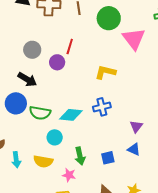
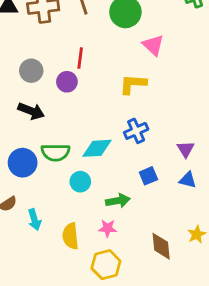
pink triangle: (134, 39) -> (153, 45), moved, size x0.7
blue circle: (16, 103) -> (23, 163), moved
green arrow: (80, 156) -> (118, 201), turned -78
blue square: (108, 158) -> (148, 176), moved
yellow semicircle: (43, 161) -> (70, 236), moved, turned 84

